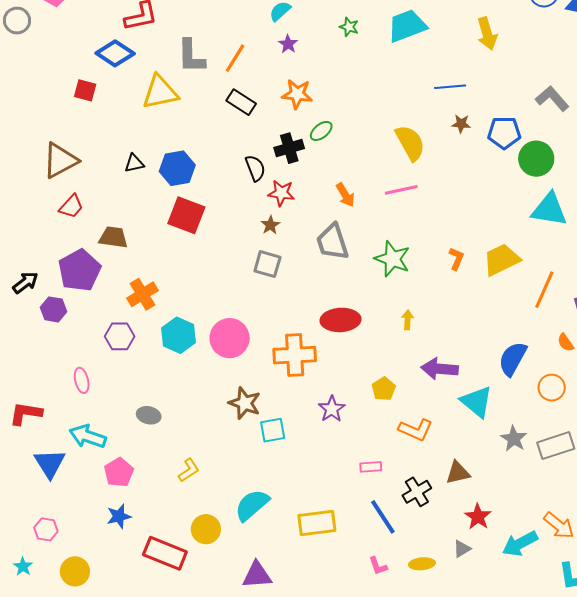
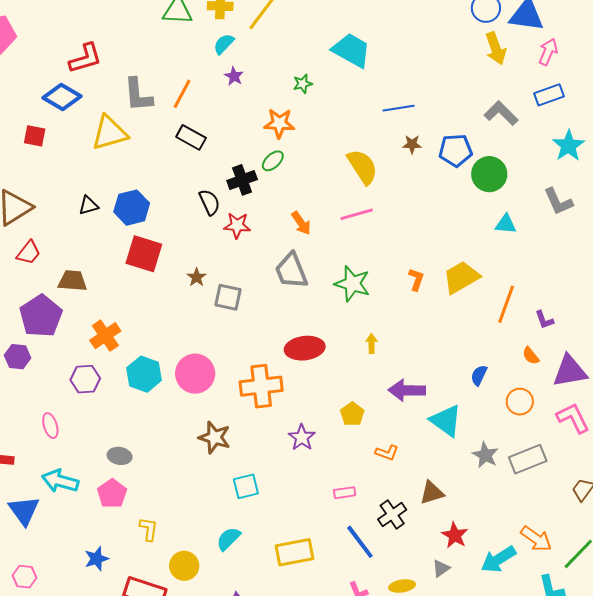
cyan trapezoid: (407, 26) -> (351, 50), turned 54
green star: (349, 27) -> (303, 84), moved, turned -30
yellow arrow: (487, 34) -> (496, 48), moved
orange star: (297, 94) -> (279, 123), moved
cyan triangle: (549, 210) -> (506, 224), size x0.6
brown star: (270, 225) -> (197, 277), moved
blue semicircle: (513, 359) -> (479, 375), size x0.6
cyan square: (273, 430) -> (246, 486), moved
orange L-shape: (416, 430) -> (387, 453), size x0.7
yellow L-shape: (189, 470) -> (149, 529), moved, turned -45
pink pentagon: (119, 472) -> (112, 494), moved
cyan semicircle: (252, 505) -> (228, 539), size x0.7

